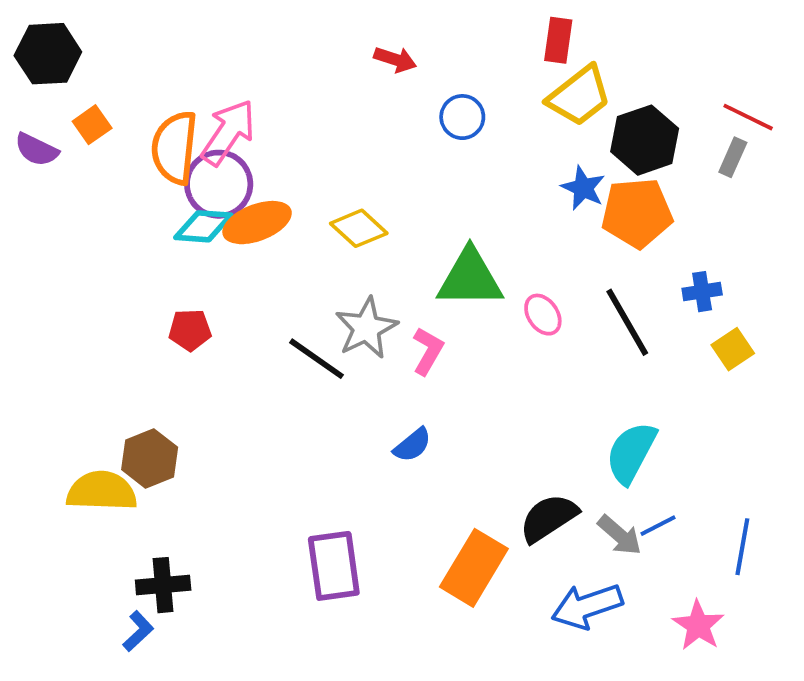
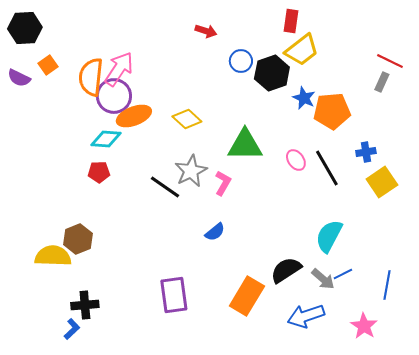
black hexagon: (645, 140) -> (272, 73), moved
cyan diamond: (203, 226) -> (106, 139), moved
pink ellipse: (543, 315) -> (296, 160), moved
yellow square: (733, 349) -> (382, 182), size x1.4

